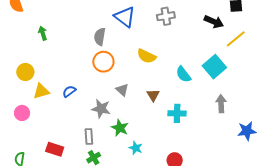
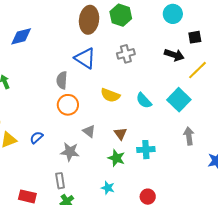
cyan semicircle: (183, 74) -> (144, 101), moved
green star: (120, 128) -> (116, 158), moved

